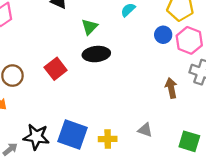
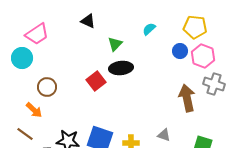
red square: (56, 69) -> (96, 81), moved
brown arrow: (171, 88) -> (187, 98), size x1.5

